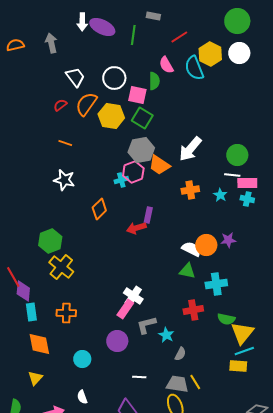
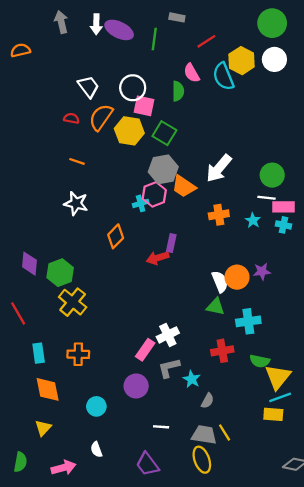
gray arrow: (51, 43) -> (61, 22), moved
pink square: (137, 95) -> (144, 106), moved
red semicircle: (60, 105) -> (71, 118), turned 48
white semicircle: (191, 249) -> (220, 282), turned 42
purple diamond: (23, 291) -> (29, 264), moved
white cross: (133, 296) -> (168, 335), moved, turned 30

